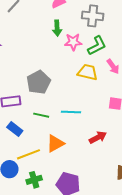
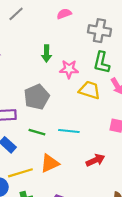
green arrow: (57, 28) -> (47, 53), moved
pink star: (73, 42) -> (69, 69), moved
green L-shape: (97, 46) -> (102, 63), turned 125

